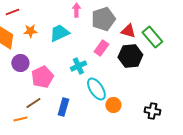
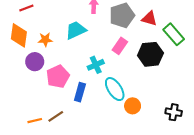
orange star: (30, 31) -> (45, 40), moved
red triangle: (128, 31) -> (149, 19), moved
brown line: (33, 103) -> (56, 116), moved
blue rectangle: (63, 107) -> (80, 92), moved

